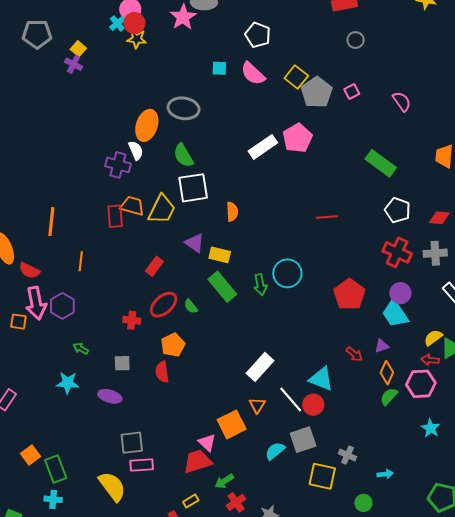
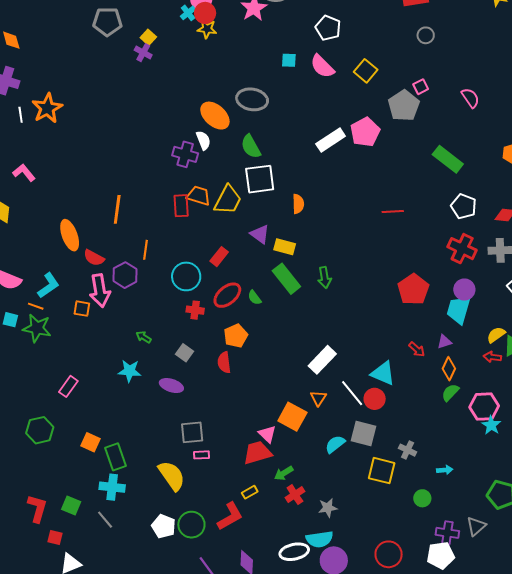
gray pentagon: (317, 92) -> (404, 106), moved
orange ellipse: (147, 125) -> (215, 116), turned -68
cyan circle: (287, 273) -> (186, 276), moved
purple hexagon: (62, 306) -> (125, 275), moved
cyan trapezoid: (395, 314) -> (459, 310), turned 48
gray square: (122, 363) -> (185, 353), turned 36
pink hexagon: (421, 384) -> (484, 407), moved
orange square: (232, 424) -> (292, 417), turned -36
gray square: (303, 440) -> (364, 434), turned 32
orange square: (30, 455) -> (91, 442), turned -30
pink rectangle: (142, 465) -> (201, 455), size x0.7
cyan cross: (53, 499) -> (112, 487), size x1.4

